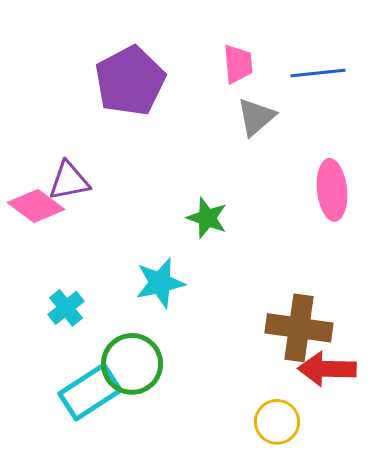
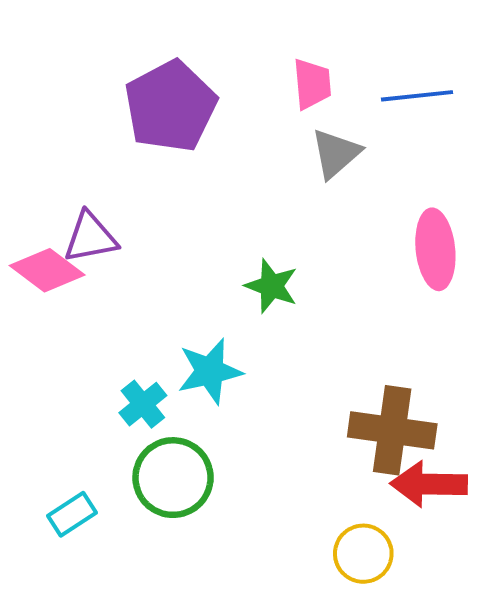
cyan cross: (66, 308) -> (143, 404), moved
cyan rectangle: (90, 392) -> (72, 514), moved, size x0.6

